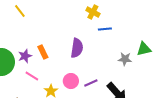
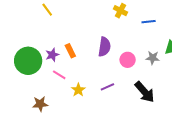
blue line: (105, 29) -> (149, 22), moved
pink circle: (71, 81) -> (128, 60), moved
purple line: (91, 83) -> (107, 87), moved

